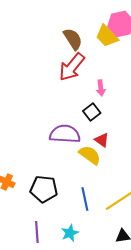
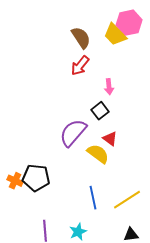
red arrow: (72, 67) -> (80, 66), size x0.7
purple semicircle: (65, 134) -> (73, 133), turned -52
black pentagon: (44, 189) -> (36, 178), moved

